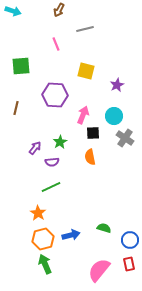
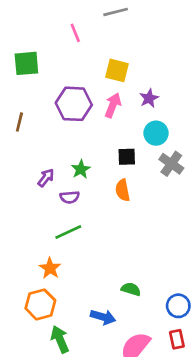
purple star: (117, 85) -> (149, 98), moved
pink arrow: (83, 115) -> (113, 105), moved
green semicircle: (104, 228) -> (131, 289), moved
blue arrow: (71, 235) -> (103, 317), moved, turned 30
orange hexagon: (43, 239) -> (40, 304), moved

